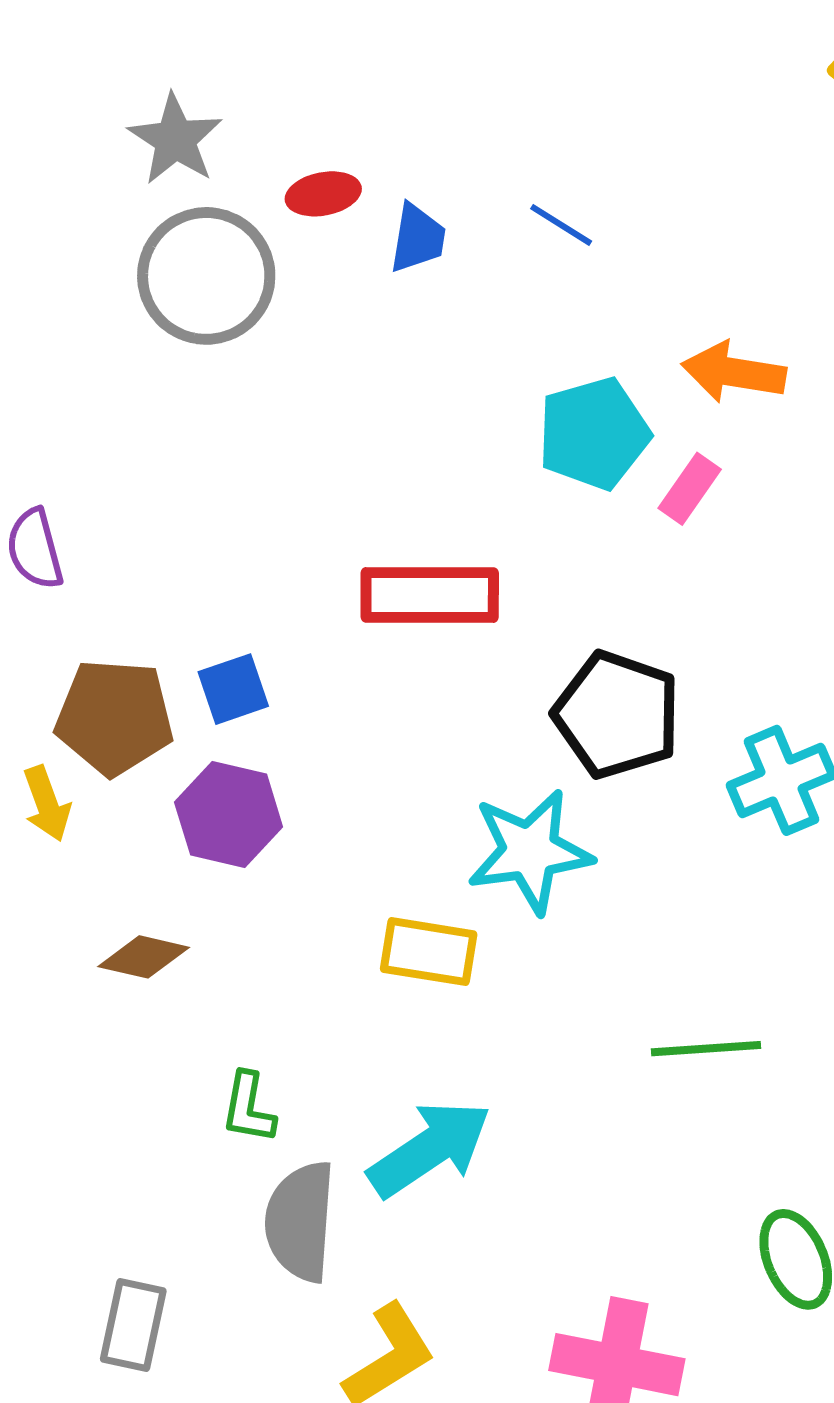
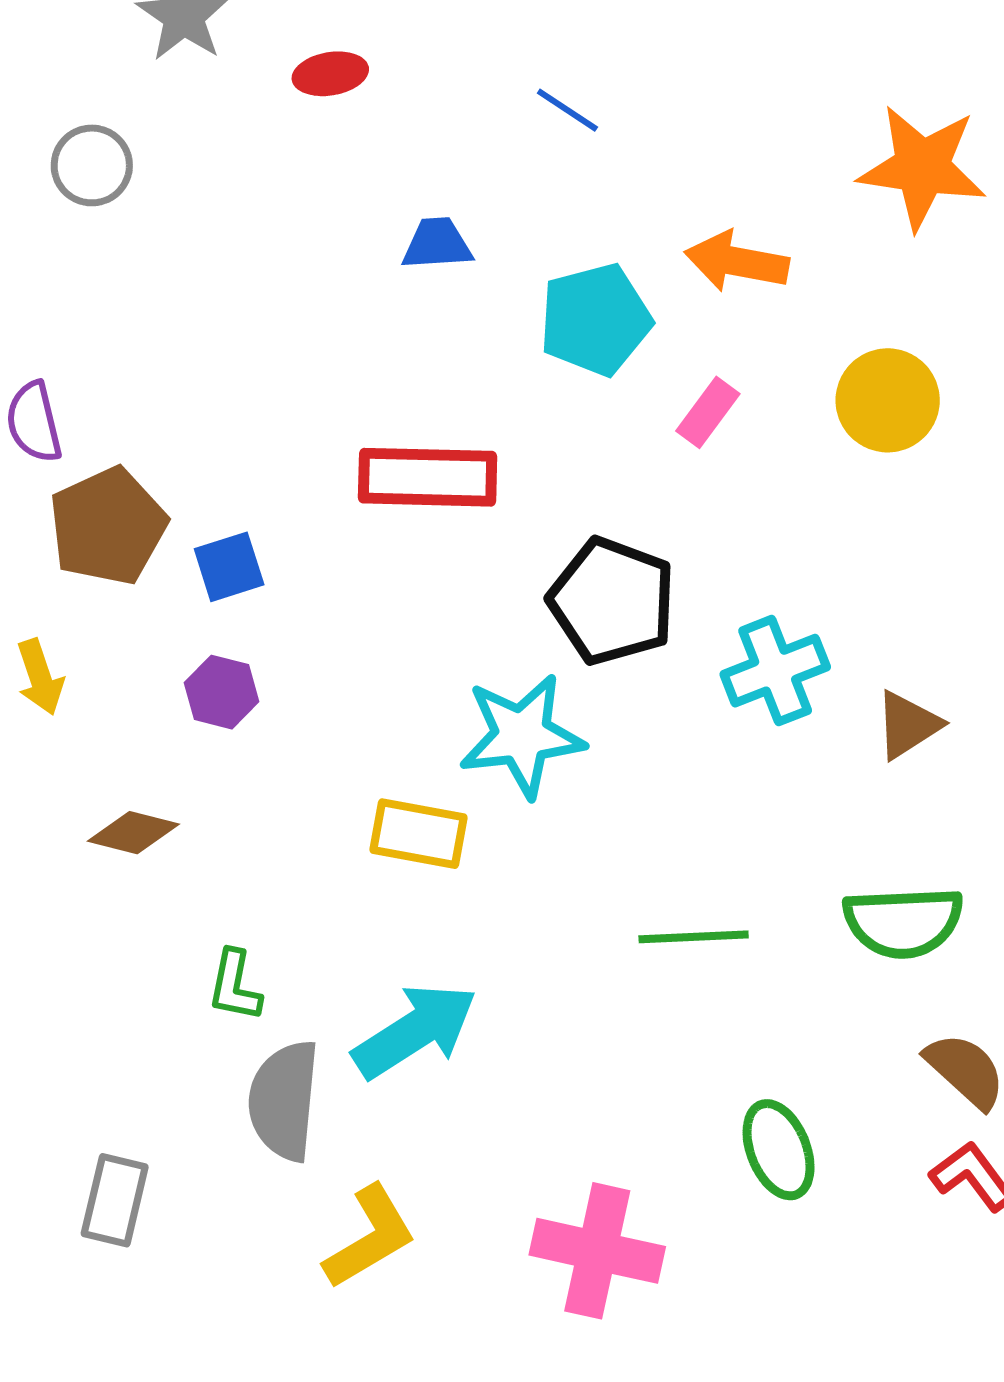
blue trapezoid: (418, 238) -> (437, 244), moved, turned -104
gray circle: (206, 276) -> (92, 165), moved, size x0.6
pink rectangle: (690, 489) -> (708, 412), moved
brown pentagon: (114, 717) -> (108, 526), moved, turned -30
purple hexagon: (229, 814) -> (222, 692), size x0.7

